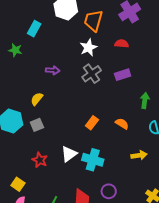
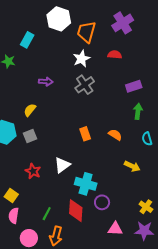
purple rectangle: (123, 75) -> (134, 86), moved
orange rectangle: (92, 123) -> (85, 134), turned -56
yellow arrow: (139, 155) -> (132, 166), turned 35
cyan cross: (93, 160) -> (86, 184), moved

